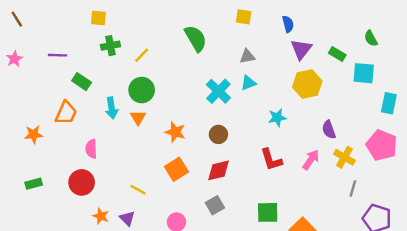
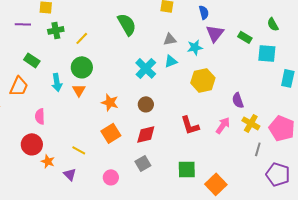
purple line: (58, 55) -> (23, 24), moved
yellow hexagon: (307, 84) -> (203, 80), moved
cyan star: (277, 118) -> (195, 47), moved
pink pentagon: (382, 145) -> (282, 128), moved
orange star: (101, 216) -> (48, 161), moved

